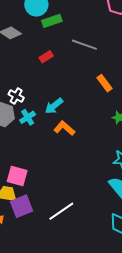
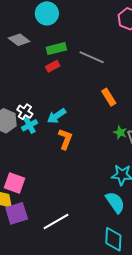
green rectangle: (52, 21) -> (56, 49), moved
white cross: (16, 96) -> (25, 112), moved
orange L-shape: (64, 128) -> (65, 139), turned 65

